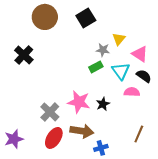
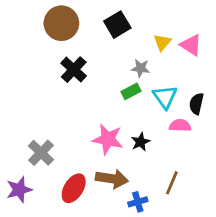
yellow triangle: (119, 39) -> (162, 42), moved
pink triangle: (140, 54) -> (191, 45), moved
black cross: (24, 55) -> (74, 70), moved
black semicircle: (144, 76) -> (196, 104), turned -112
gray cross: (50, 112) -> (41, 153), moved
brown line: (139, 134) -> (172, 183), moved

